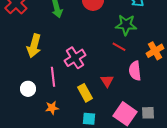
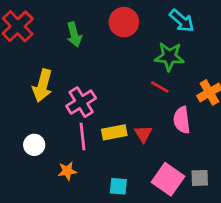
pink cross: (75, 58) -> (81, 102), moved
pink line: (53, 77) -> (82, 137), moved
yellow rectangle: (85, 93) -> (114, 132), moved, turned -72

